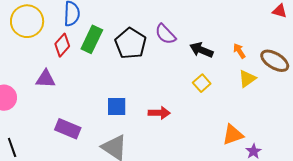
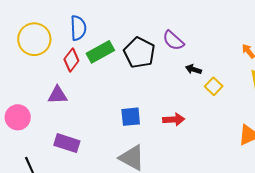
green rectangle: (92, 39) -> (100, 52), turned 40
black arrow: (201, 50) -> (193, 69), moved, size x0.7
purple rectangle: (68, 129) -> (67, 143), moved

